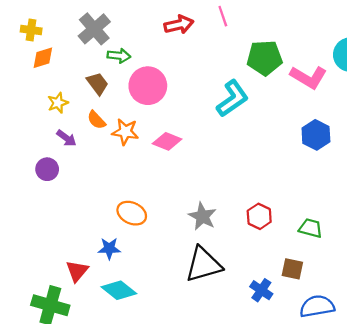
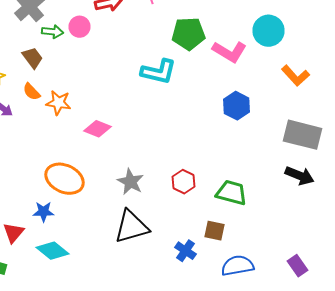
pink circle: (148, 86) -> (80, 27), moved, size x0.6
cyan L-shape: (232, 99) -> (158, 72), turned 48
pink diamond: (167, 141) -> (98, 129), moved
orange ellipse: (132, 213) -> (64, 179), size x1.4
green trapezoid: (311, 228) -> (232, 193), size x1.4

